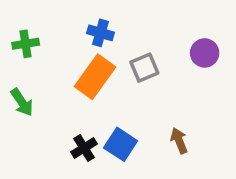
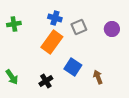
gray square: (144, 68) -> (79, 27), moved
green arrow: (22, 102) -> (12, 77), moved
blue square: (121, 144) -> (73, 67), moved

